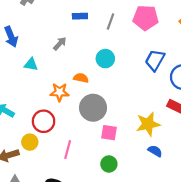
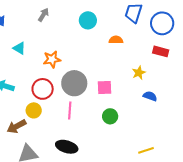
cyan triangle: (31, 64) -> (19, 48), moved, turned 32
orange semicircle: (81, 78) -> (116, 40), moved
gray circle: (93, 108) -> (74, 83), moved
yellow star: (148, 124) -> (139, 73), size x0.6

